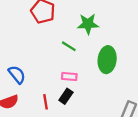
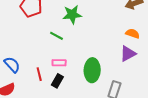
green ellipse: (107, 60) -> (92, 70), moved
red line: (45, 102) -> (39, 74), moved

